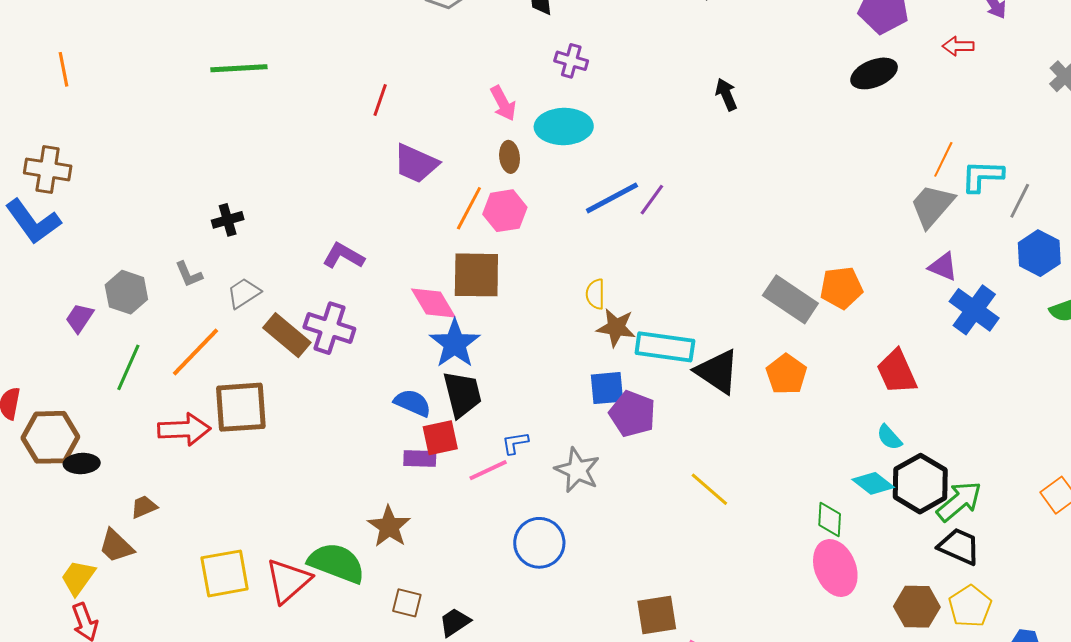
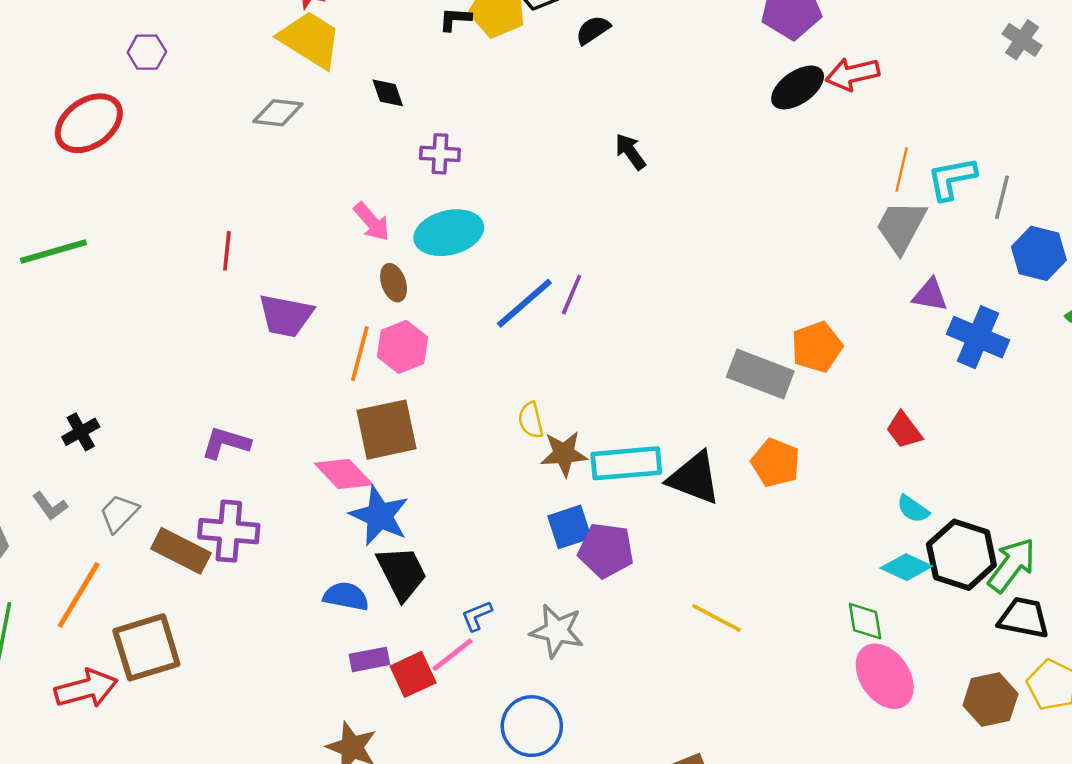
red arrow: (958, 46) -> (853, 74), moved, size x1.4
red trapezoid: (897, 372) -> (904, 430), size x0.7
red square: (440, 438) -> (413, 674), moved

